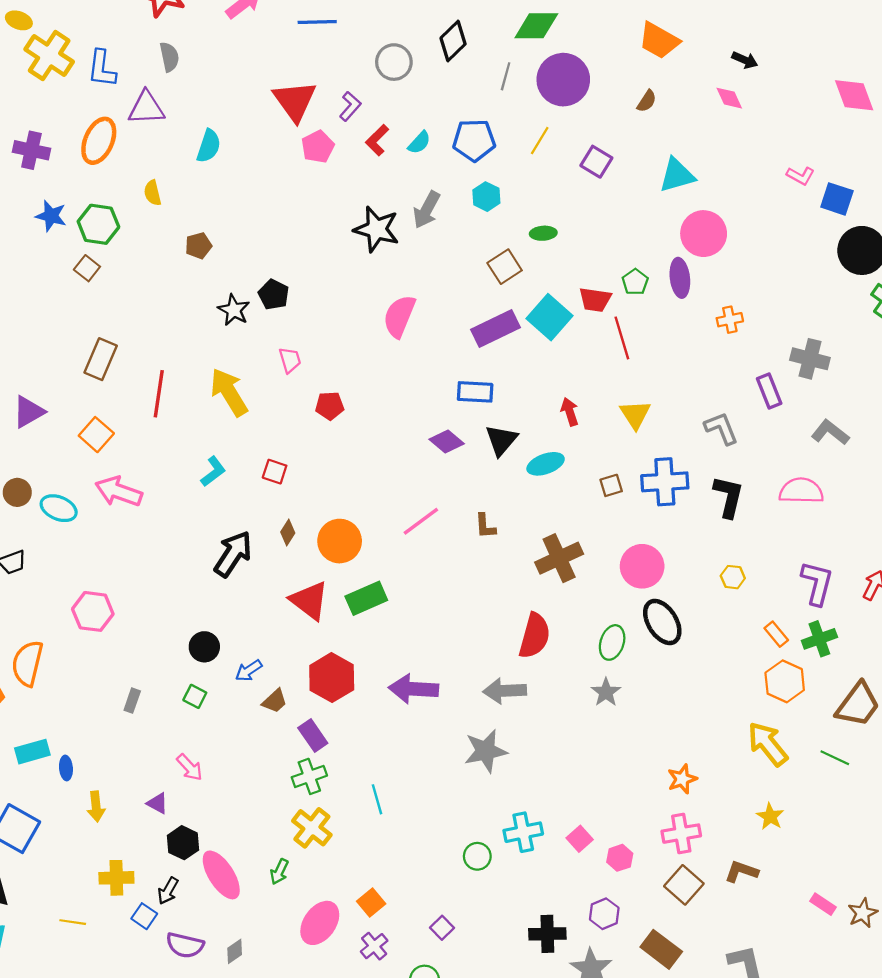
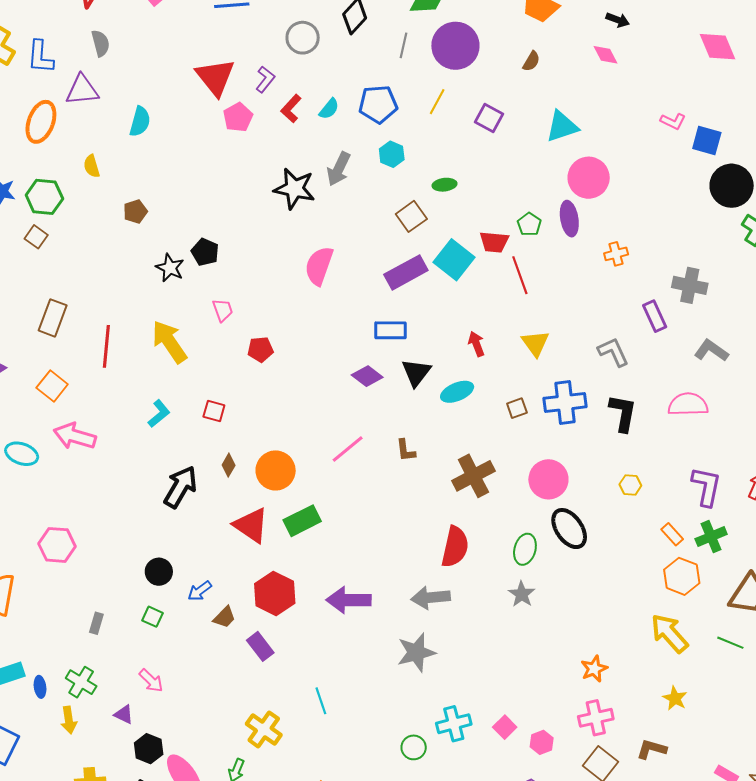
green cross: (309, 776) -> (81, 682), moved, turned -36

